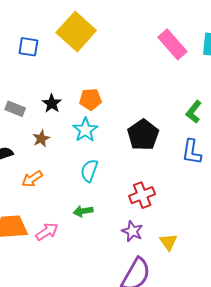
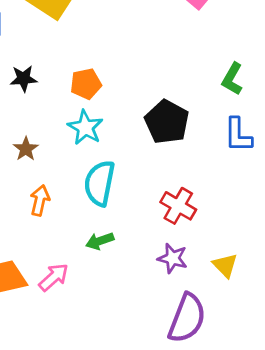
black star: (52, 103) -> (24, 79), moved, turned -30
cyan semicircle: (89, 171) -> (100, 183), size x1.4
orange arrow: (32, 179) -> (40, 200), moved, turned 145
red cross: (142, 195) -> (178, 206), turned -30

